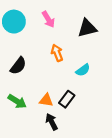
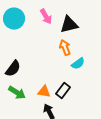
black triangle: (87, 28) -> (69, 25), moved
orange arrow: (57, 53) -> (65, 48), moved
black semicircle: (18, 66) -> (13, 69), moved

